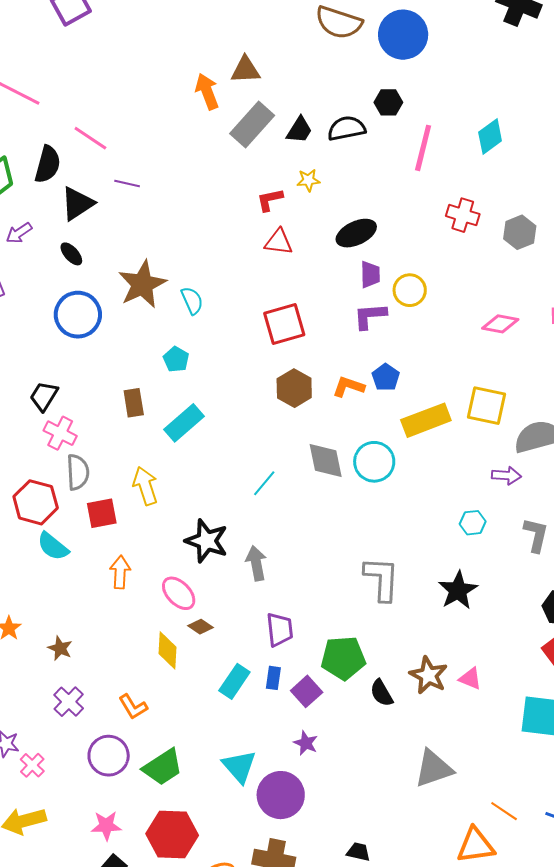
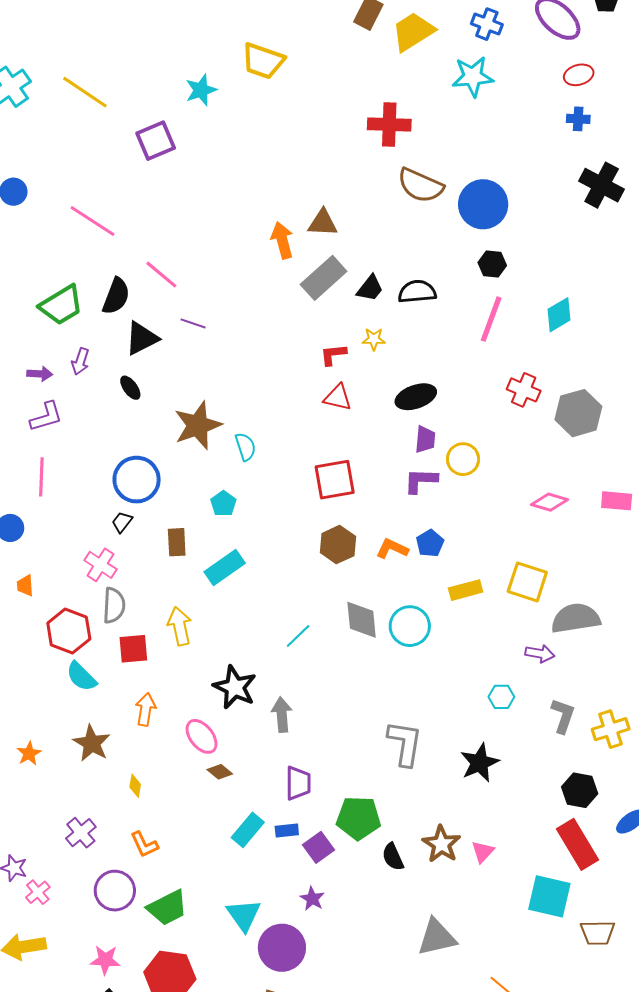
black hexagon: (388, 102) -> (492, 264), moved
gray hexagon: (520, 232) -> (578, 413), size x1.4
purple arrow: (19, 233) -> (80, 361), turned -44
blue circle: (78, 315) -> (137, 480), moved
black trapezoid: (44, 396) -> (122, 522), moved, size x0.7
yellow rectangle: (426, 420) -> (466, 590), size x0.7
brown star: (60, 648) -> (92, 743), moved, size x1.5
yellow diamond: (167, 650) -> (135, 786), moved, size x0.6
blue rectangle: (273, 678) -> (287, 830), turned 70
pink triangle: (470, 679) -> (483, 852), turned 45

